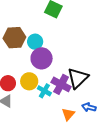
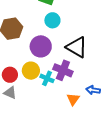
cyan circle: (35, 42) -> (52, 20), moved
black triangle: (78, 78) -> (77, 47), moved, turned -40

